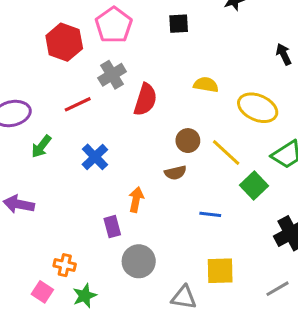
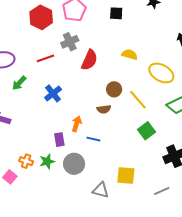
green square: (254, 186) -> (147, 131), moved
blue line: (210, 214) -> (93, 139), moved
green star: (85, 296) -> (47, 161), moved

